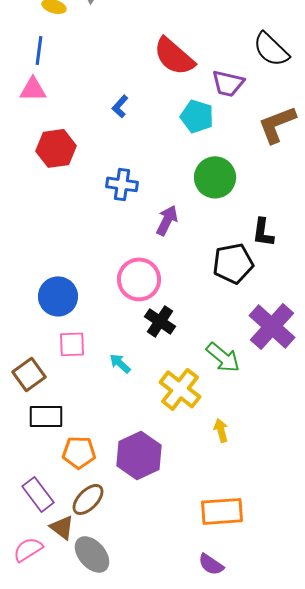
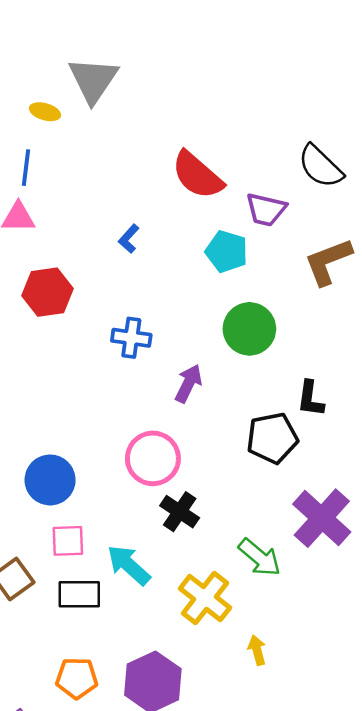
cyan arrow: (120, 363) -> (129, 565), size x1.6
black rectangle: (46, 416) -> (79, 594), moved

